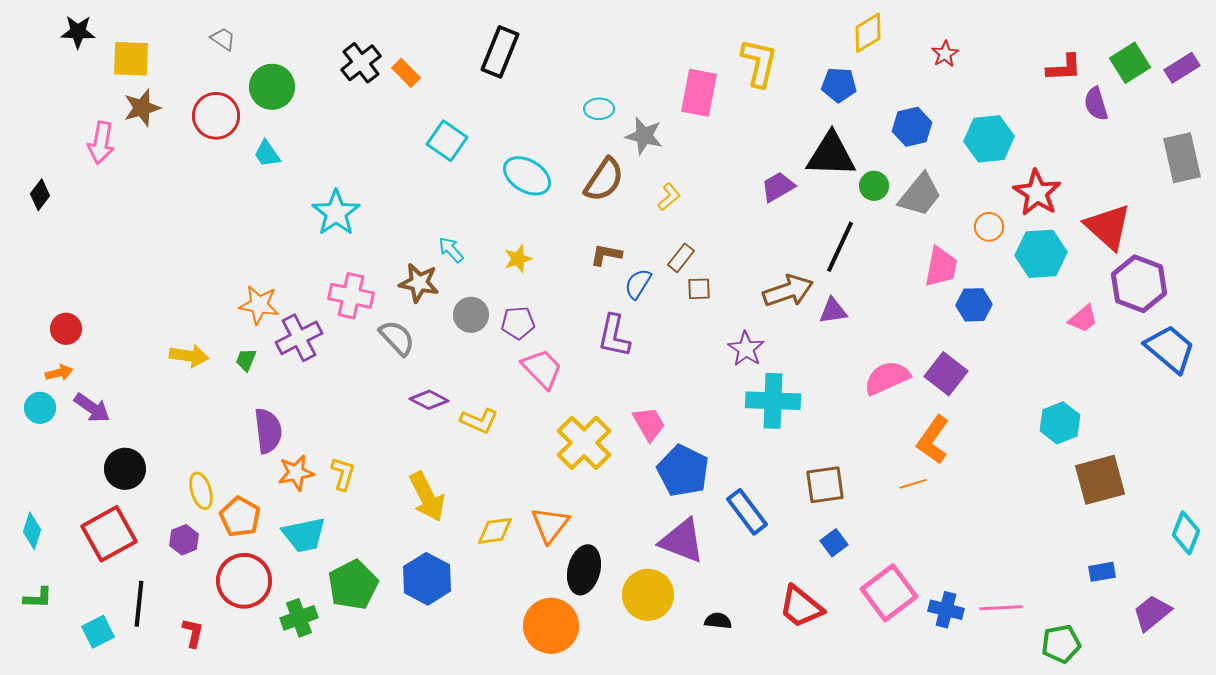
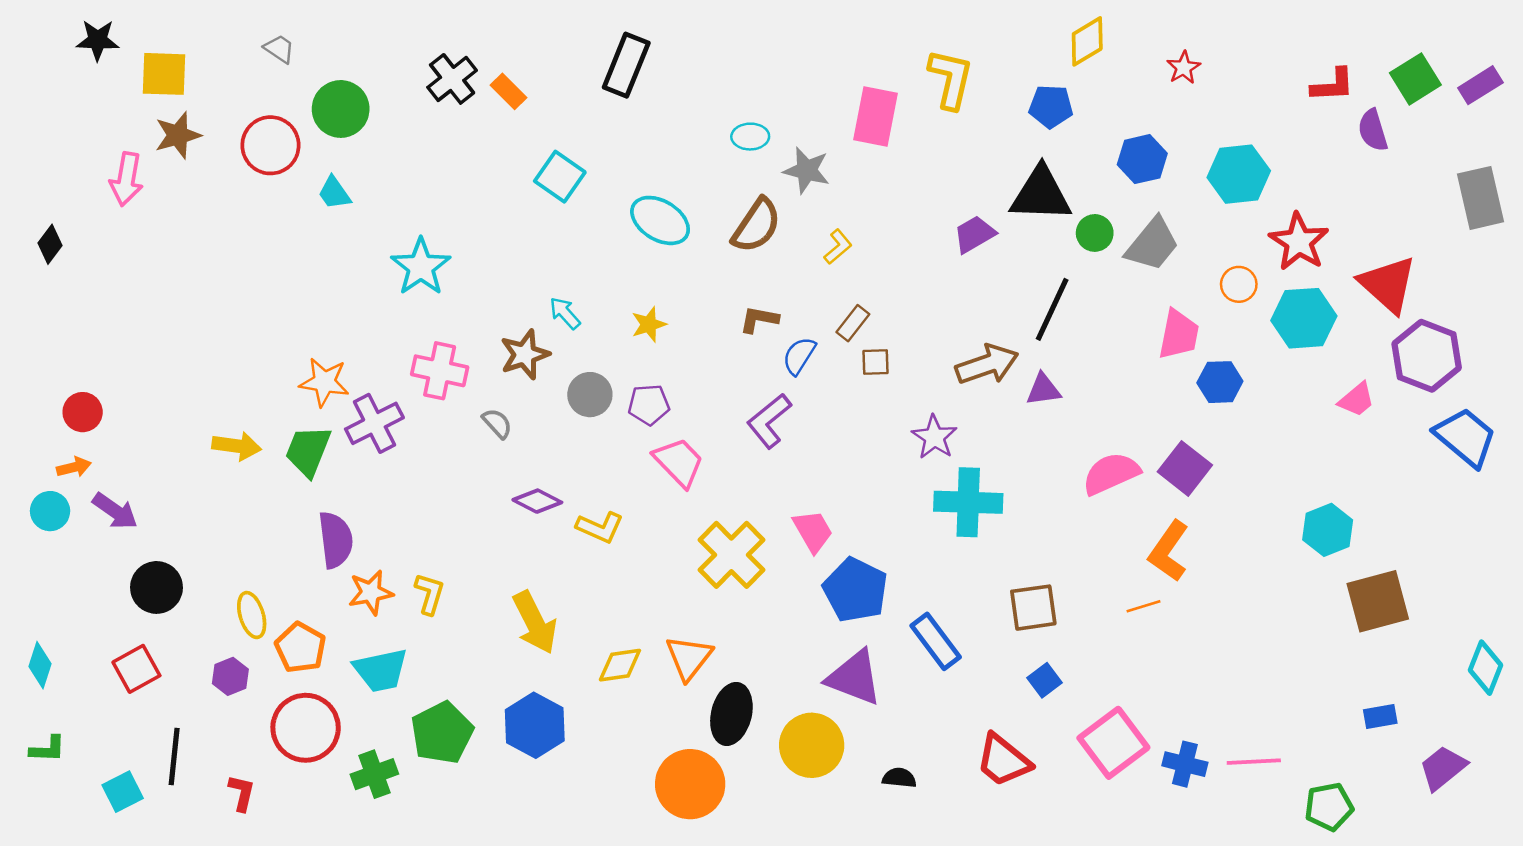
brown star: (419, 283) -> (525, 354), turned -30
purple L-shape: (614, 336) -> (769, 421), turned 39
gray semicircle: (397, 338) -> (497, 423), size x0.7
green trapezoid: (246, 360) -> (308, 451), size x1.8
red square: (109, 534) -> (136, 669), size x0.7

